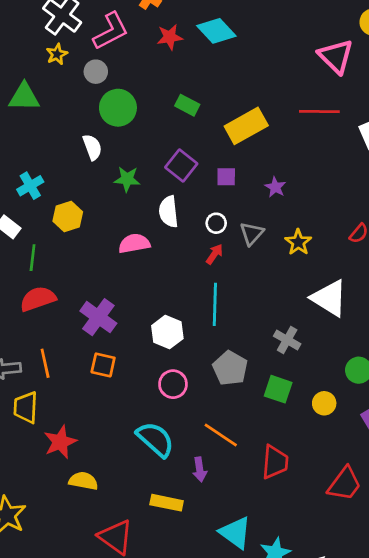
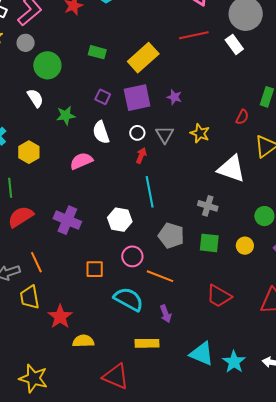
purple square: (181, 166) -> (103, 97), size x0.7
purple square: (226, 177) -> (137, 98), size x1.8
orange square: (103, 365) -> (95, 269), moved
orange line: (221, 435) -> (160, 276), moved
red trapezoid: (275, 462) -> (219, 296), turned 128

